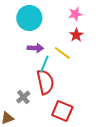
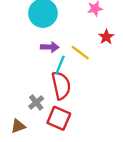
red star: (76, 35) -> (106, 37), moved
red square: (62, 111) -> (59, 118), moved

